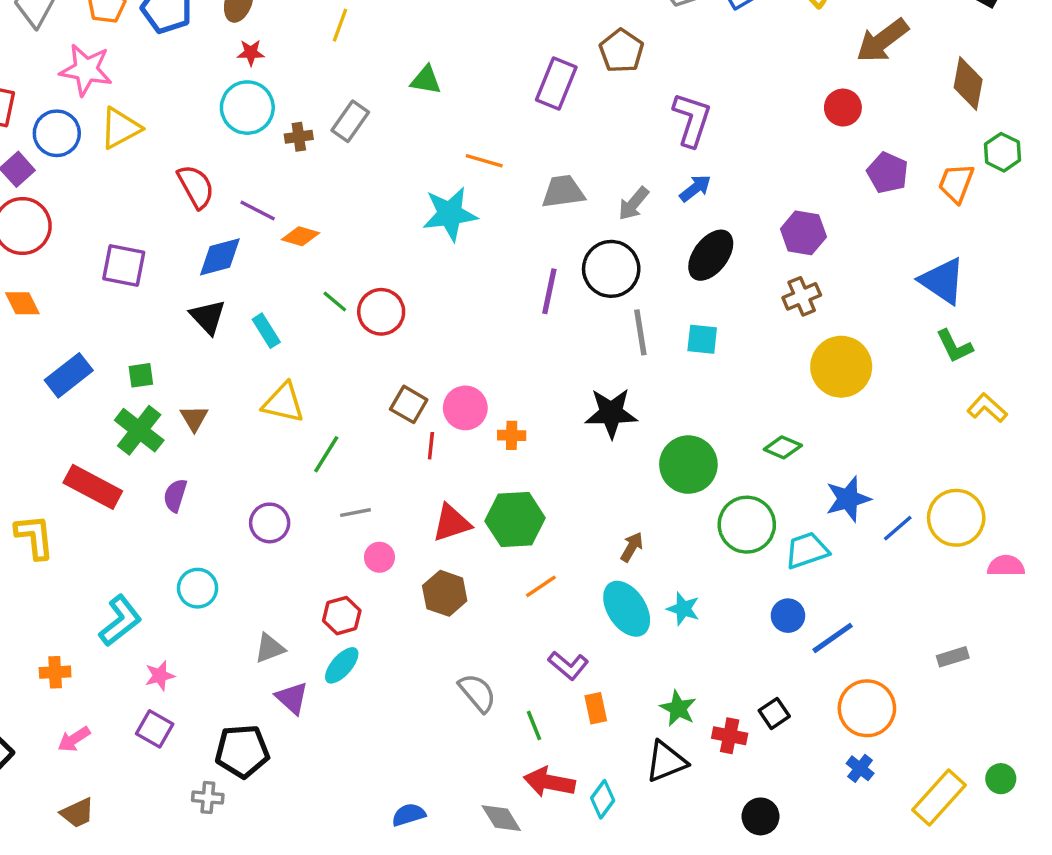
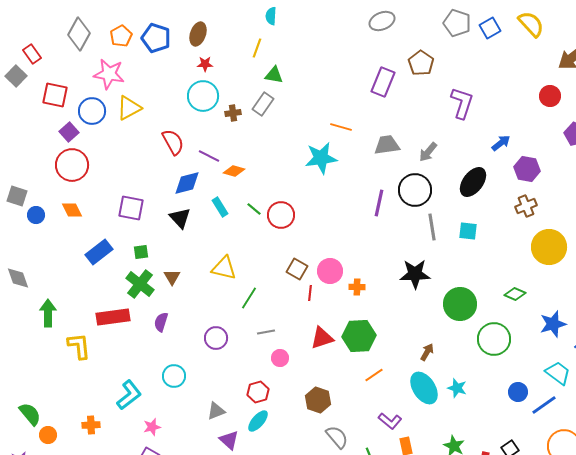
green triangle: (426, 80) -> (274, 75), moved
blue arrow: (695, 188) -> (501, 143), moved
purple square: (124, 265) -> (131, 208), moved
cyan rectangle: (266, 331) -> (220, 207), moved
red rectangle: (93, 487) -> (113, 317), turned -36
cyan trapezoid: (807, 550) -> (558, 373), moved, turned 56
brown hexagon: (445, 593) -> (318, 400), moved

